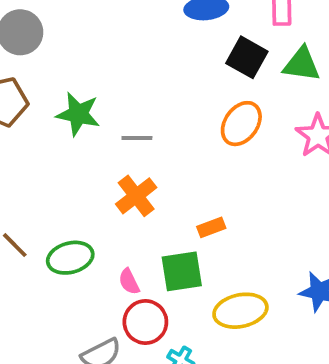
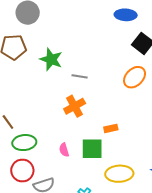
green ellipse: (70, 258) -> (24, 143), moved
red circle: (145, 322) -> (22, 171), moved

